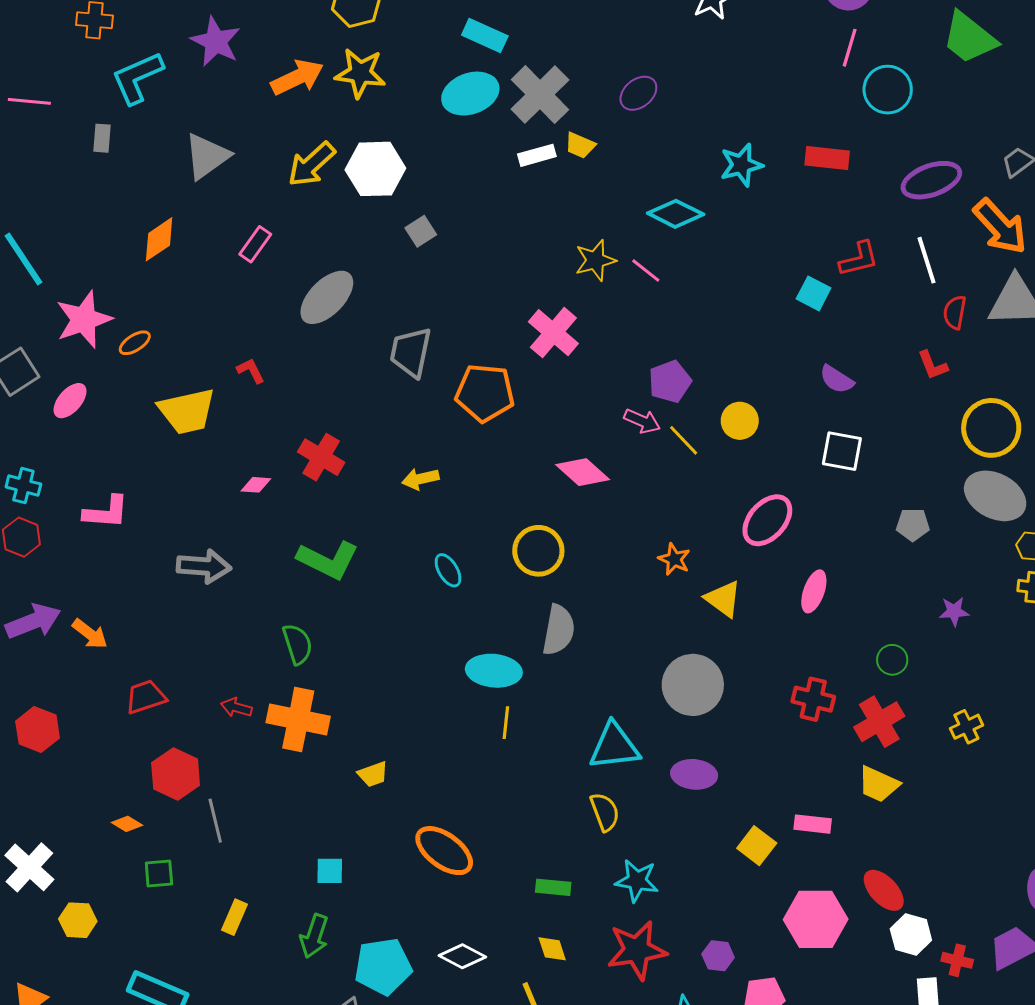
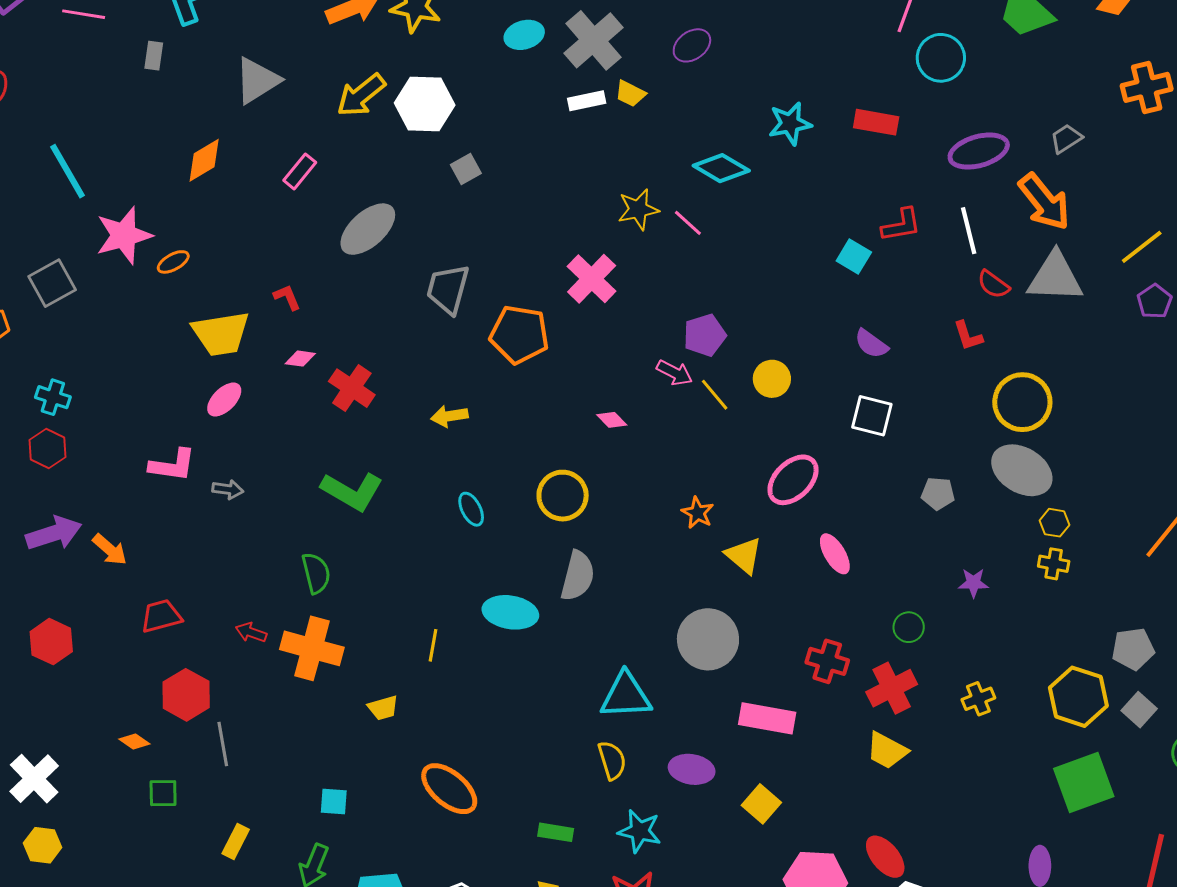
cyan ellipse: (470, 94) -> (524, 35), size x0.7
red semicircle: (955, 312) -> (993, 284), turned -68
pink ellipse: (70, 401) -> (224, 400), moved
pink diamond: (583, 472) -> (612, 420), size x0.6
pink diamond: (256, 485) -> (300, 359), moved
pink L-shape: (106, 512) -> (172, 465), moved
gray arrow: (204, 566) -> (228, 489), size x0.6
pink ellipse: (814, 591) -> (835, 554), turned -54
yellow line: (506, 723) -> (433, 645), moved
purple ellipse: (694, 774) -> (692, 769), moved
pink rectangle: (813, 824) -> (767, 718), moved, size x1.5
yellow hexagon: (78, 920) -> (43, 845), moved

